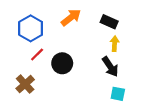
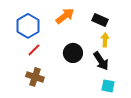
black circle: (62, 63) -> (73, 53), moved
brown cross: (25, 84) -> (35, 77), moved, turned -30

